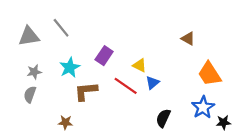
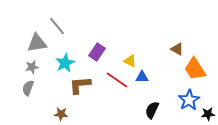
gray triangle: (29, 36) -> (37, 43), moved
brown triangle: (188, 39) -> (177, 49), moved
blue triangle: (152, 83) -> (142, 77), turned 40

